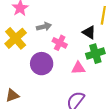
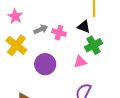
pink cross: (60, 43) -> (59, 33), moved

